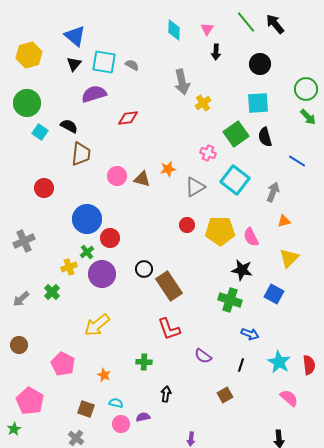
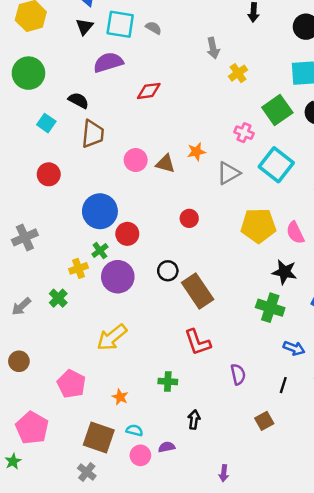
gray arrow: (182, 82) -> (213, 48), size x0.7
cyan square: (40, 132) -> (46, 123), moved
red circle: (187, 225) -> (189, 218), moved
purple semicircle: (203, 356) -> (238, 374), turned -138
brown square: (86, 409) -> (99, 437), size x1.5

